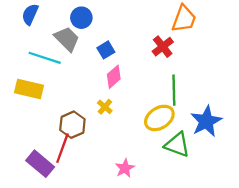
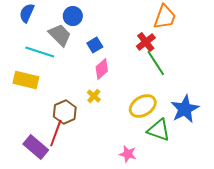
green line: (174, 90) -> (156, 63), moved, turned -32
pink star: (125, 168) -> (128, 154), moved, turned -30

